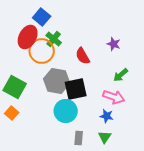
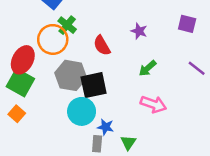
red ellipse: (28, 37) -> (23, 60), moved
pink arrow: (114, 97) -> (153, 104), moved
blue star: (107, 116) -> (106, 127), moved

